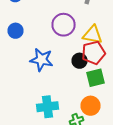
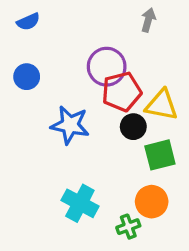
yellow triangle: (92, 35) -> (162, 105), moved
red pentagon: (94, 53) -> (122, 92), moved
cyan cross: (48, 107) -> (80, 203), turned 35

